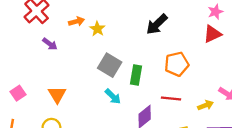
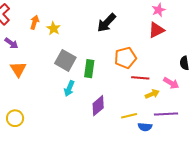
orange arrow: (76, 21) -> (35, 22), turned -56
orange triangle: (57, 95) -> (18, 69), moved
cyan arrow: (113, 96) -> (69, 89), turned 70
red line: (171, 99) -> (140, 78), moved

